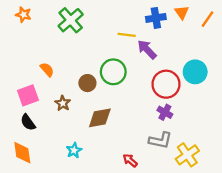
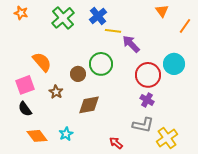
blue cross: (156, 18) -> (98, 16), moved, turned -30
orange line: (208, 19) -> (185, 26), moved
orange semicircle: (47, 70) -> (42, 62), size x1.5
orange diamond: (22, 153) -> (37, 136), moved, turned -30

